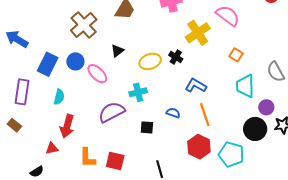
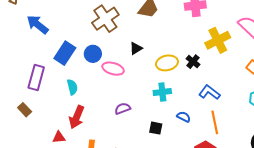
pink ellipse: (97, 74) -> (113, 69), turned -35
cyan cross: (138, 92) -> (162, 92), moved
cyan semicircle: (59, 97) -> (72, 87), turned -35
purple semicircle: (112, 112) -> (123, 108), size x0.6

